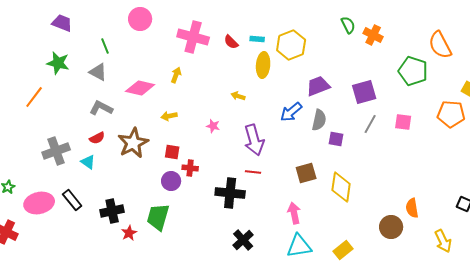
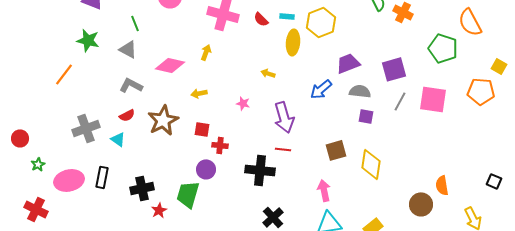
gray semicircle: (319, 120) -> (360, 91), moved, turned -95
pink square: (403, 122) -> (433, 99), size x1.6
purple circle: (171, 181) -> (206, 169), moved
black rectangle: (72, 200) -> (102, 177), turned 50

